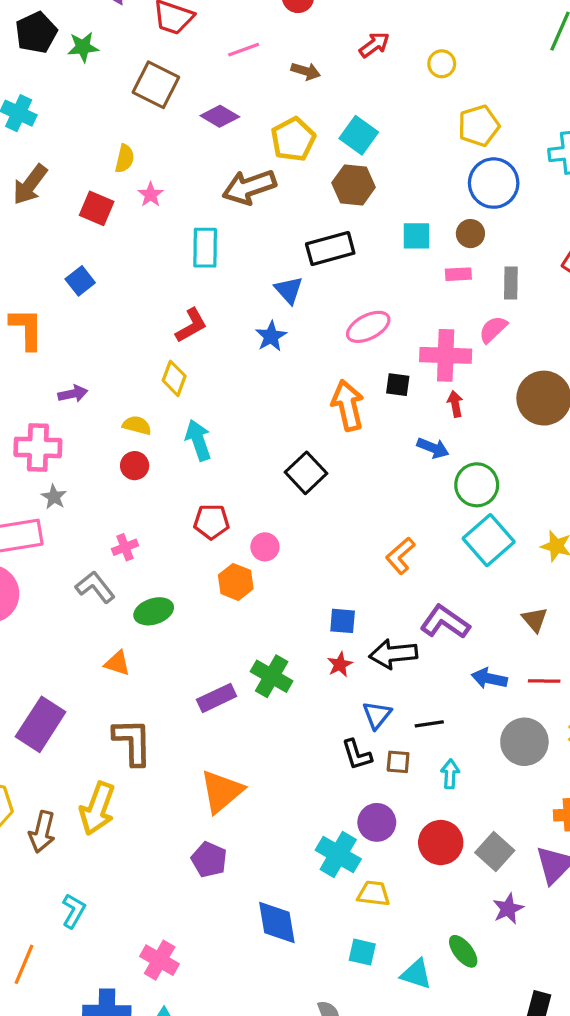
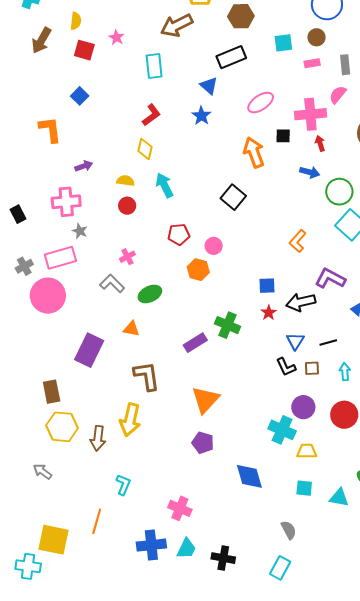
yellow semicircle: (125, 159) -> (76, 21), moved
purple rectangle: (41, 724) -> (89, 350), moved

